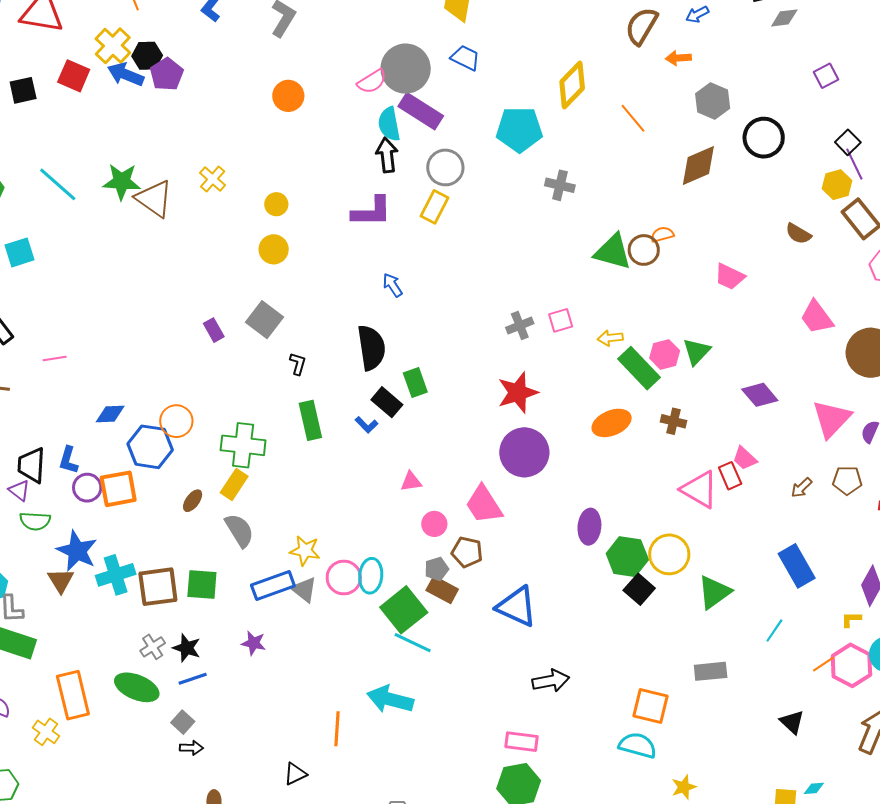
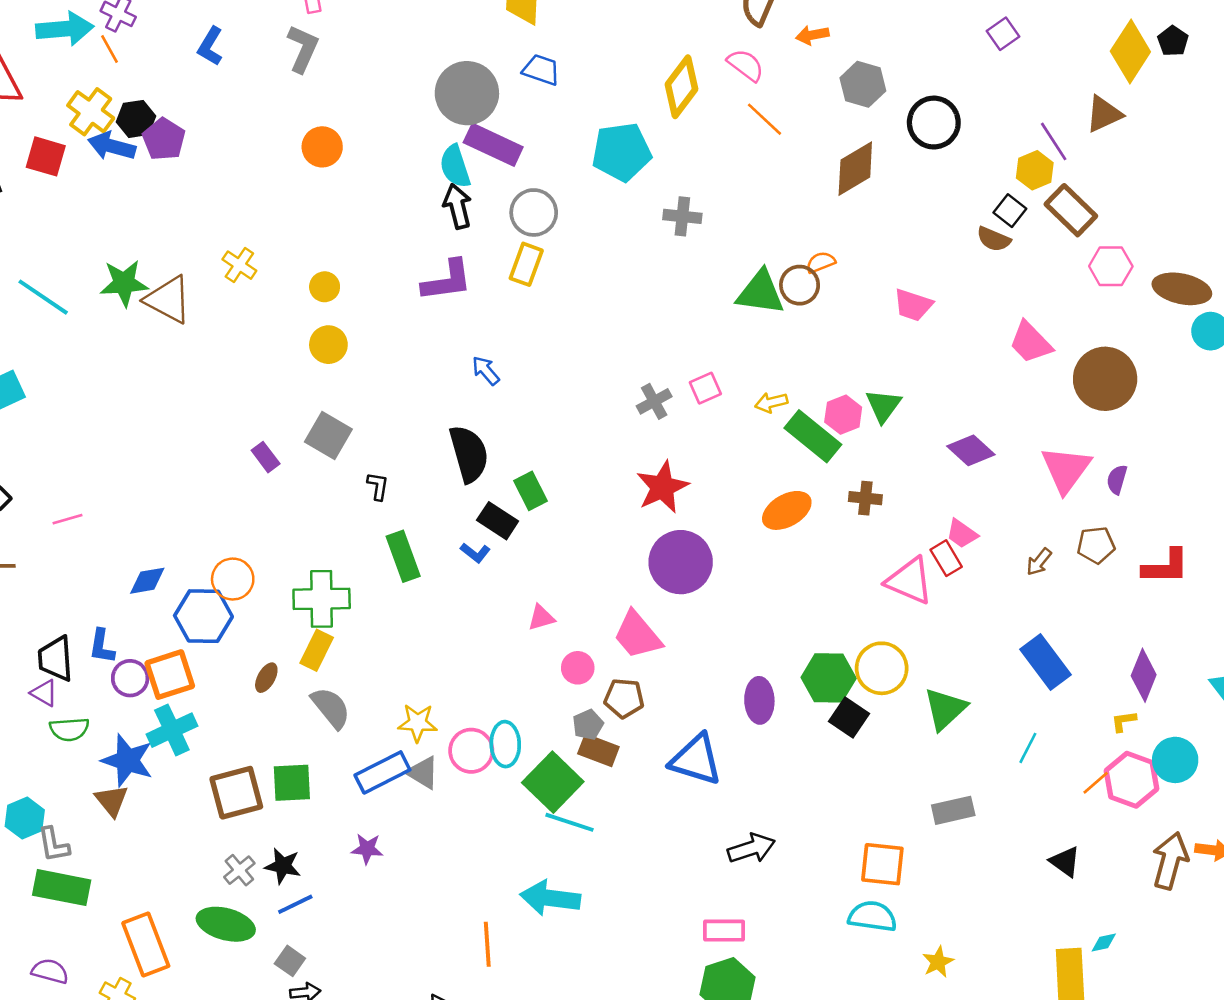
pink semicircle: (372, 82) -> (746, 65), moved, turned -104
black square: (848, 142) -> (1010, 211), moved
purple ellipse: (589, 527) -> (759, 700), moved
cyan cross: (116, 575) -> (172, 730), moved

